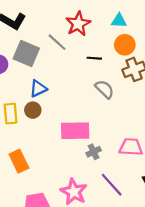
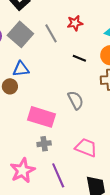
red star: (78, 24) -> (75, 23), size x0.7
gray semicircle: (105, 89) -> (76, 100), moved
gray cross: (94, 152) -> (44, 144), moved

